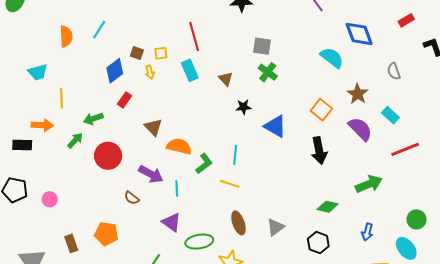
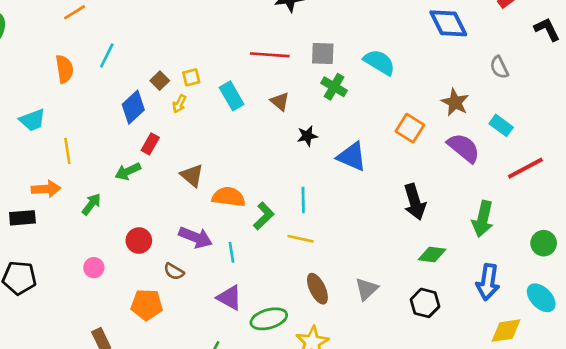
red line: (194, 37) -> (270, 55), moved, turned -64
brown square: (137, 53) -> (160, 81), turned 32
cyan semicircle: (332, 58) -> (379, 62), moved
yellow arrow: (150, 72) -> (179, 104), turned 48
green arrow: (93, 119) -> (128, 171), moved
black arrow: (319, 151) -> (415, 202), moved
red circle: (108, 156) -> (139, 241), moved, size x0.7
green arrow: (369, 184) -> (483, 219), turned 132
pink circle: (50, 199) -> (94, 268), moved
green circle: (416, 219) -> (544, 243), moved
blue arrow: (367, 232) -> (488, 282), size x1.5
orange pentagon: (106, 234) -> (147, 305), moved

